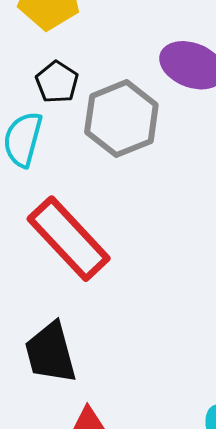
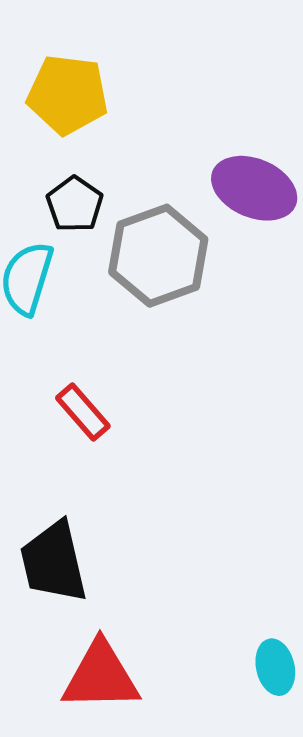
red rectangle: (69, 239) -> (83, 412), size x0.5

